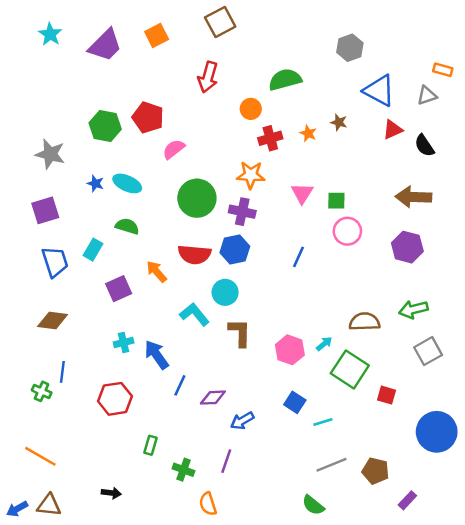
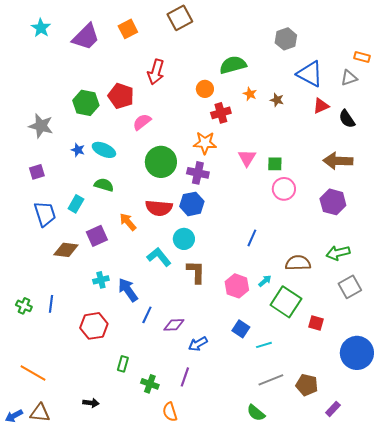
red arrow: (208, 77) -> (156, 72), moved
orange star: (308, 133) -> (250, 94), moved
purple square: (45, 210) -> (37, 172), size x0.7
blue line: (298, 257) -> (252, 238), moved
brown diamond: (53, 320) -> (66, 250), moved
green cross: (42, 391) -> (24, 306), moved

